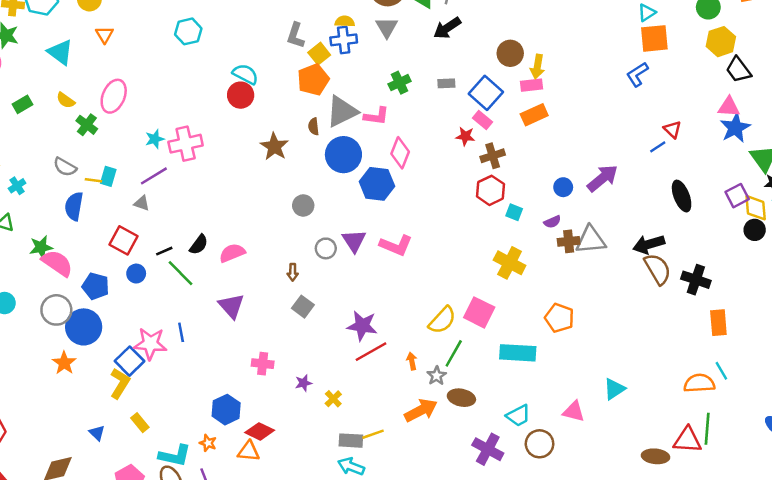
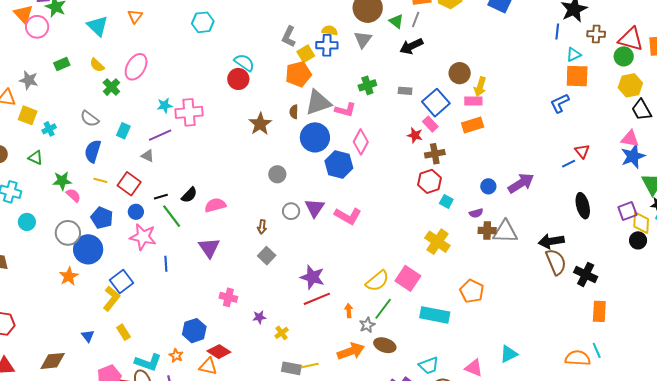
yellow line: (93, 180) -> (100, 180), moved
pink semicircle: (57, 263) -> (73, 195), size x0.6
pink star: (150, 344) -> (143, 237), moved

